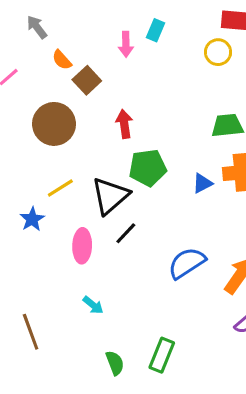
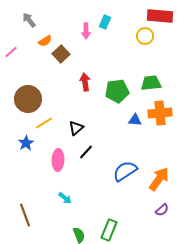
orange semicircle: (62, 60) -> (45, 41), turned -80
brown circle: (54, 124) -> (28, 99), moved
green pentagon: (148, 168) -> (117, 91), moved
blue triangle: (202, 183) -> (135, 120), turned 32
black triangle: (110, 196) -> (76, 128), size x0.6

